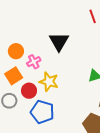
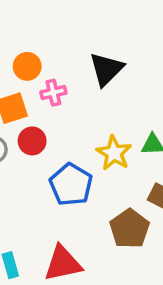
yellow star: (49, 82) -> (114, 153), moved
blue pentagon: (42, 112) -> (71, 185), moved

